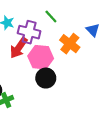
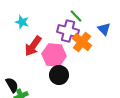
green line: (51, 16) -> (76, 16), moved
purple cross: (29, 32) -> (68, 31), moved

